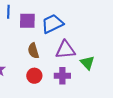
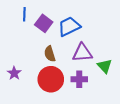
purple square: (27, 21) -> (44, 23), turned 36
red circle: (34, 76) -> (51, 79), size x1.6

